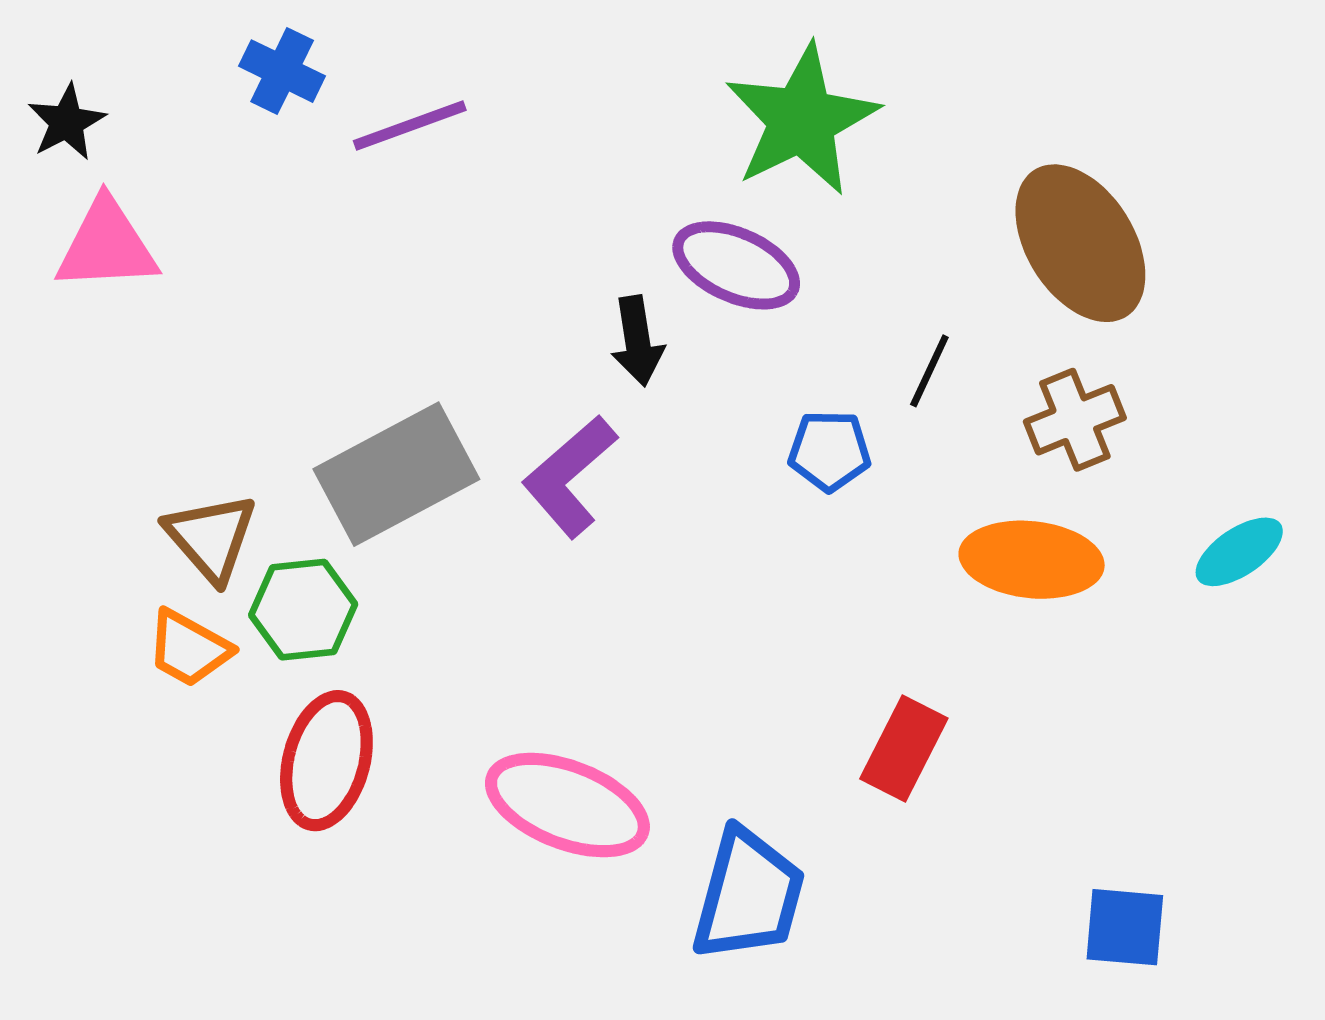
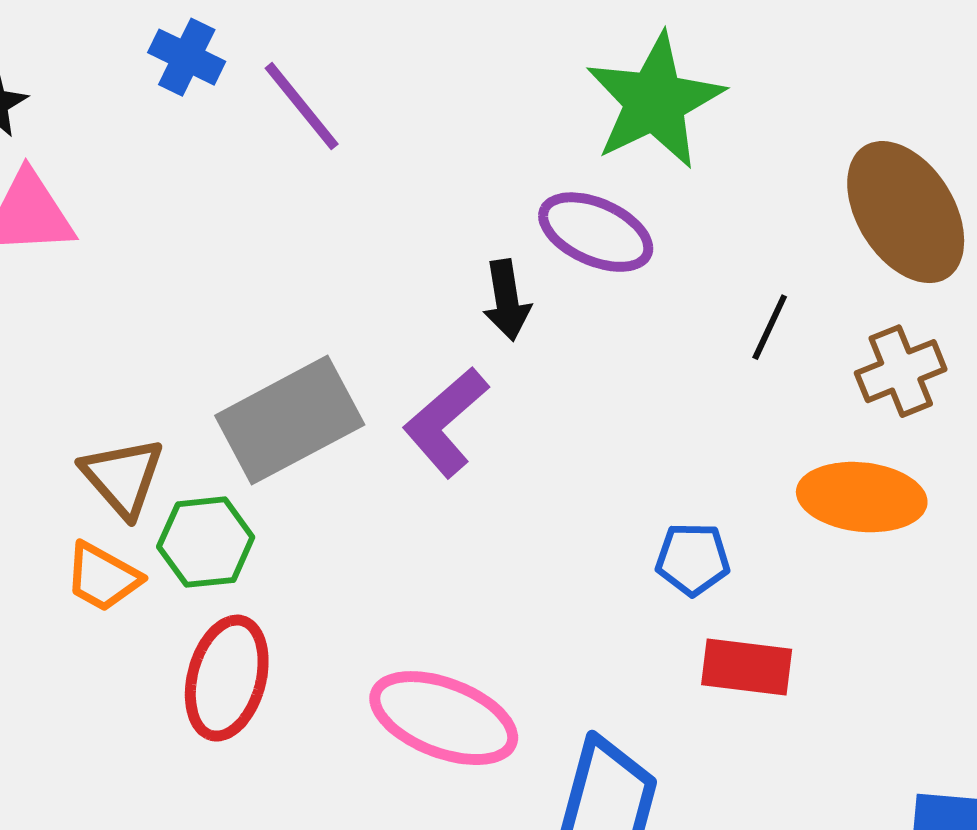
purple line: (410, 125) -> (302, 106), turned 71
blue pentagon: (829, 451) -> (693, 559), moved
red rectangle: (904, 748) -> (747, 667), turned 70

